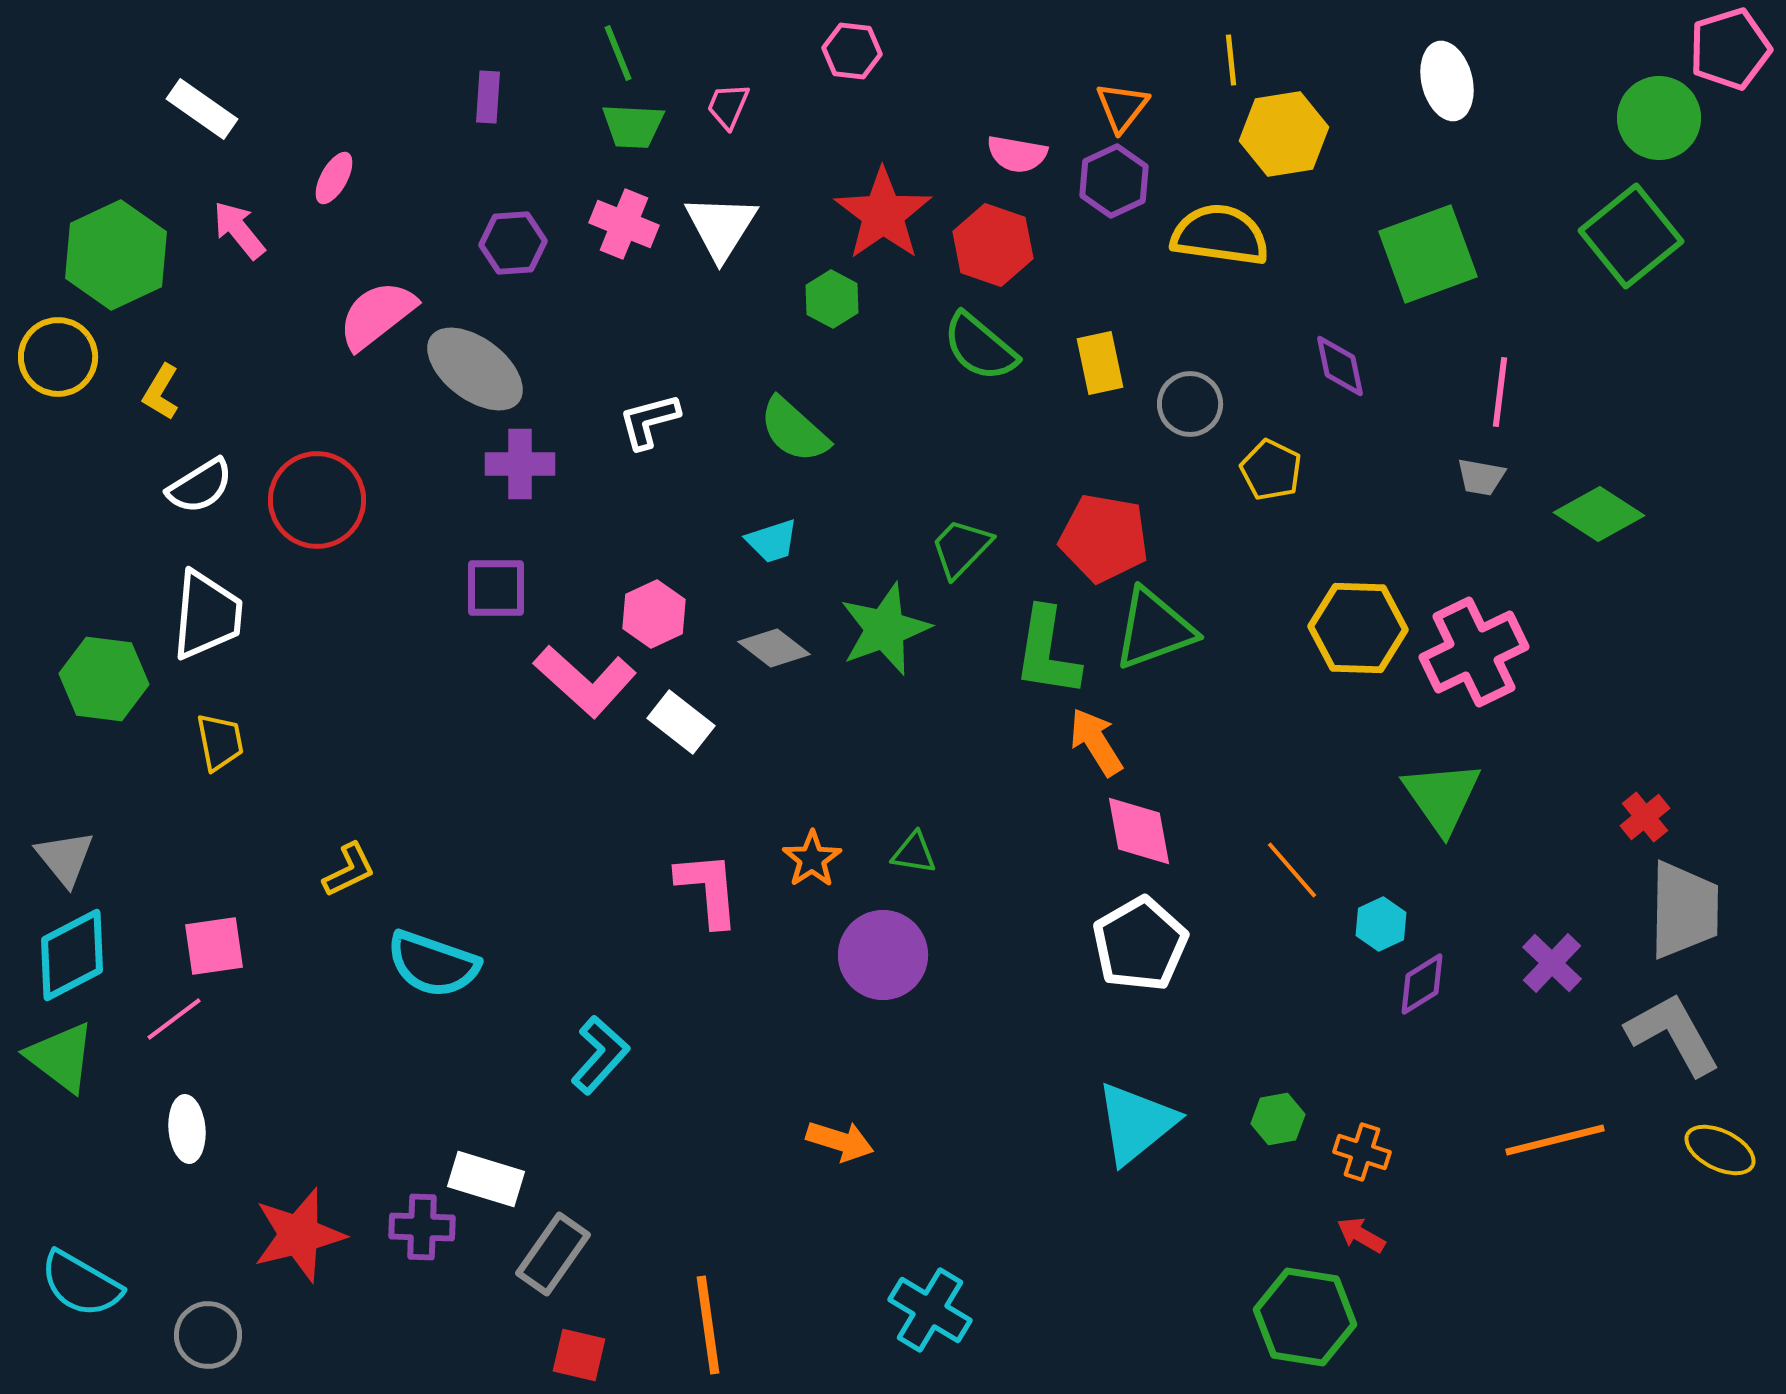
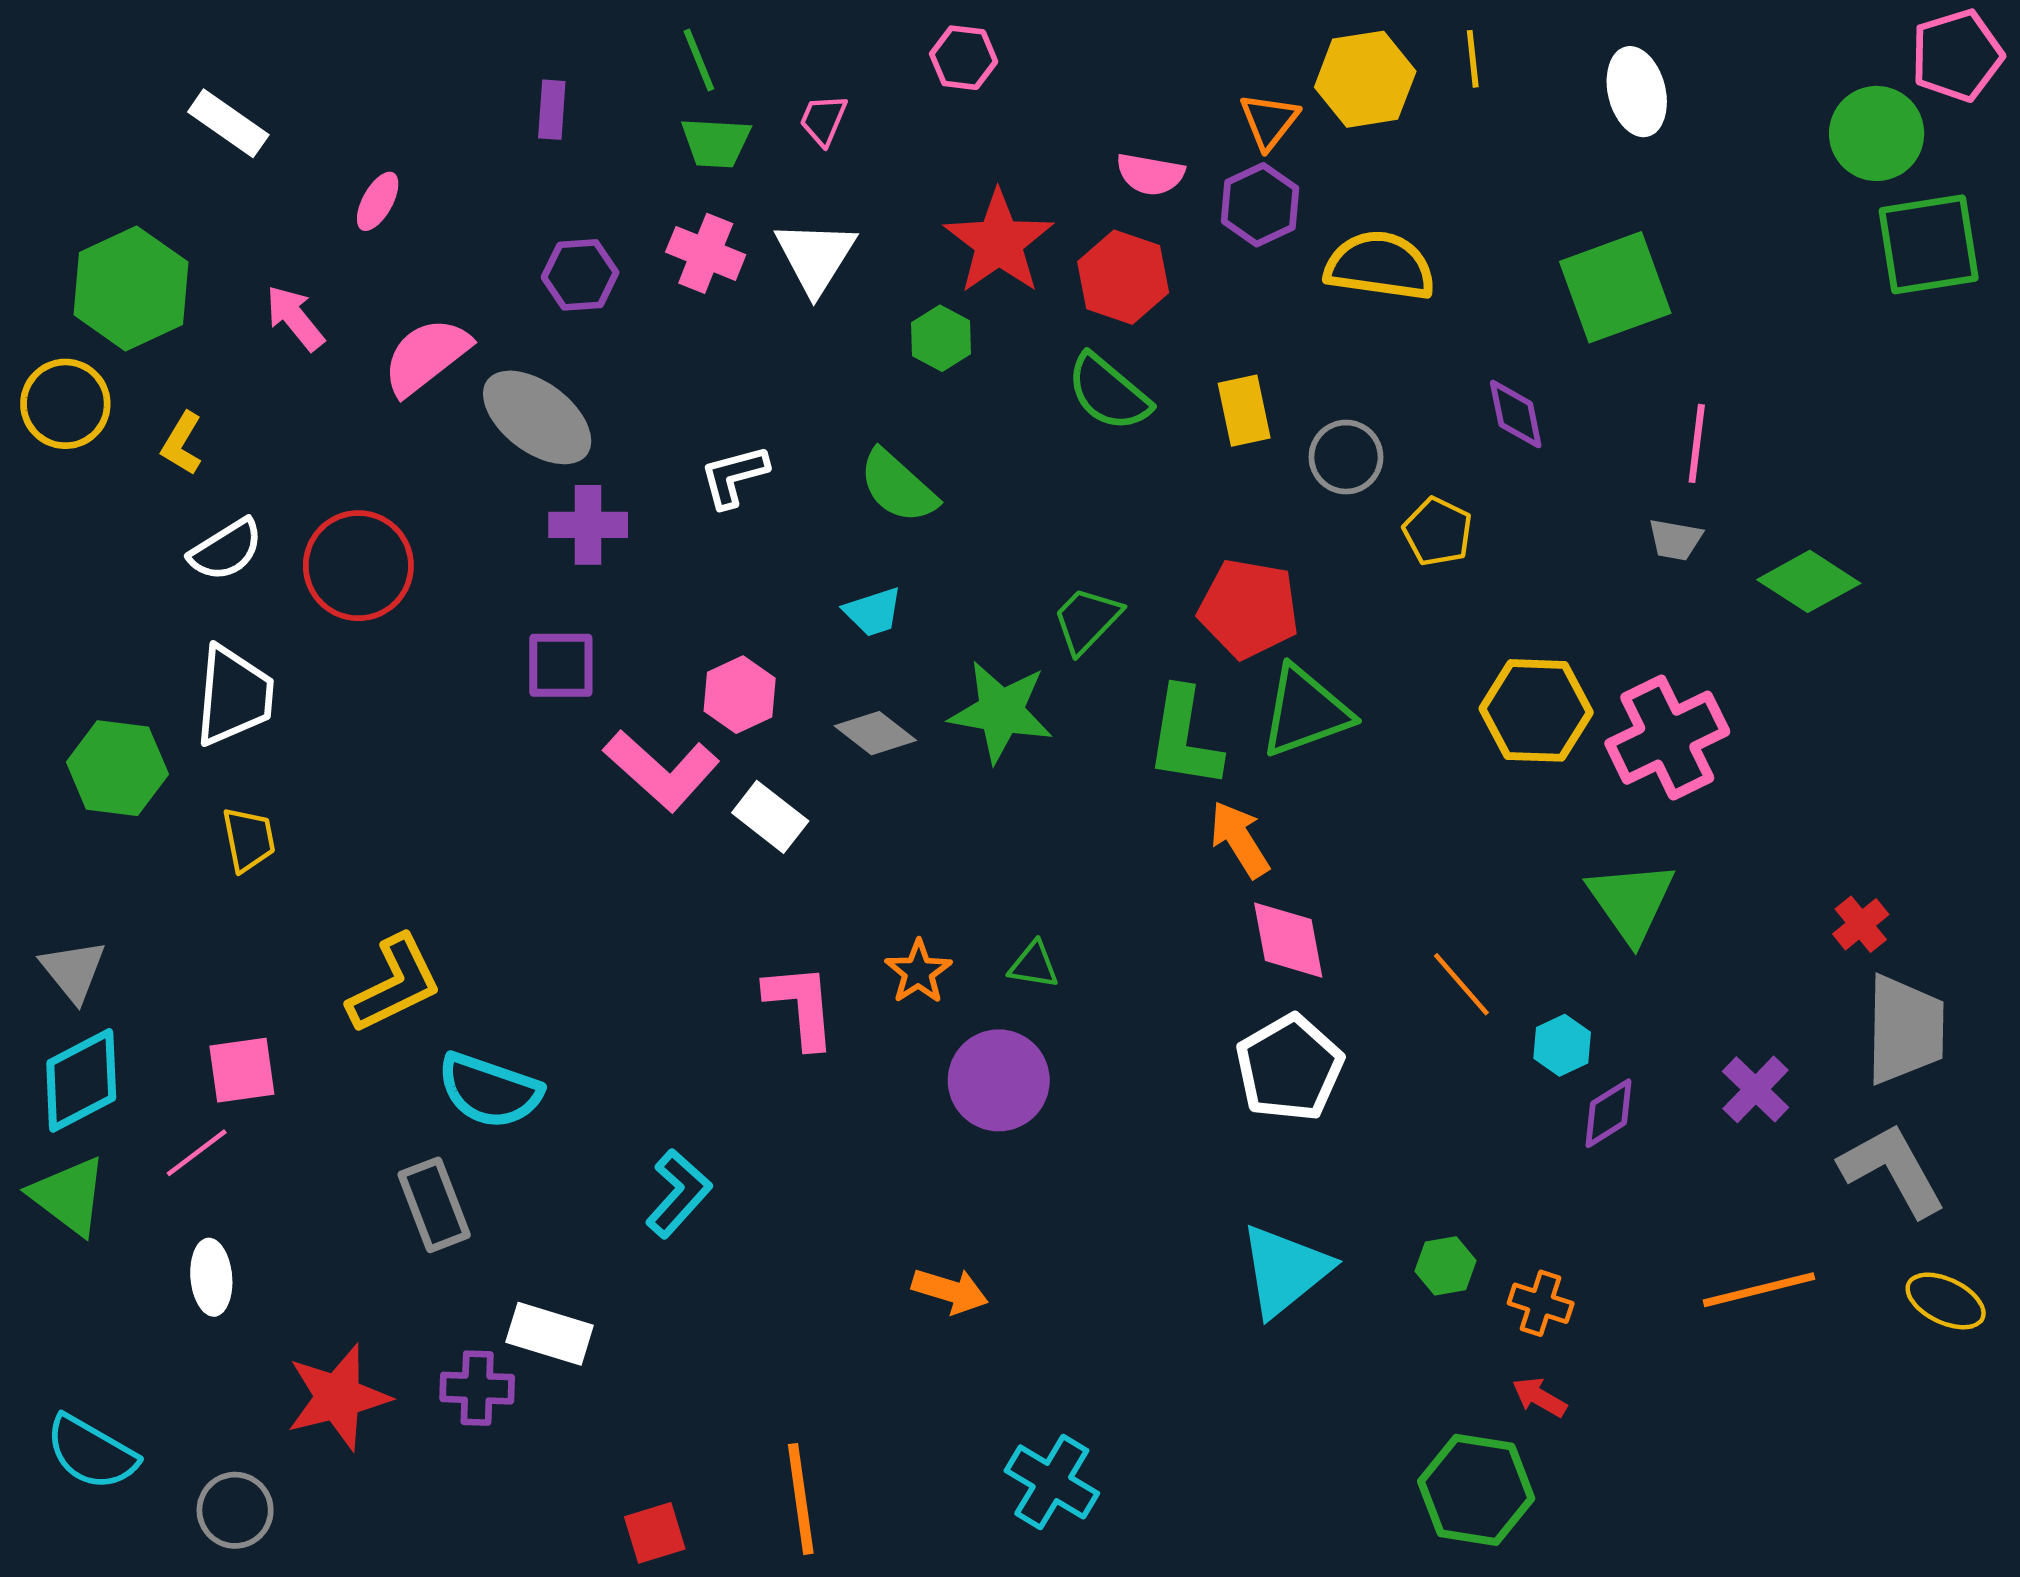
yellow line: (1231, 60) -> (1473, 59), moved
yellow hexagon: (1284, 134) -> (1365, 79), moved
pink arrow: (239, 230) -> (295, 318), moved
green square: (1631, 236) -> (1929, 244), moved, turned 30
green star: (885, 629) -> (1001, 712), turned 30
yellow L-shape: (349, 870) -> (395, 984), size x1.6
gray rectangle: (553, 1254) -> (434, 1205), moved, turned -56
red square: (579, 1355) -> (655, 1533), turned -30

